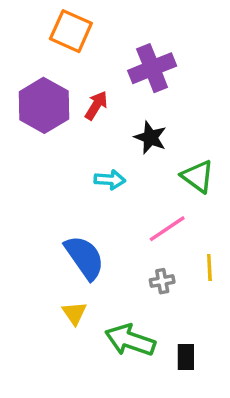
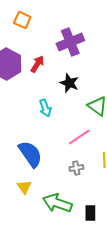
orange square: (71, 31) -> (22, 20), size x0.7
cyan arrow: (110, 180) -> (45, 108), turned 66

